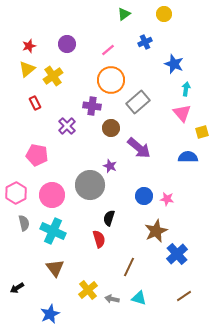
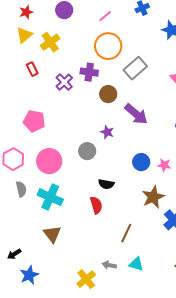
purple cross: (67, 126) -> (64, 82), moved
gray circle: (90, 185) -> (87, 151), size x0.6
black semicircle: (109, 218) -> (106, 184), turned -98
yellow cross: (88, 290) -> (86, 279), moved
blue star: (50, 314) -> (29, 275), moved

